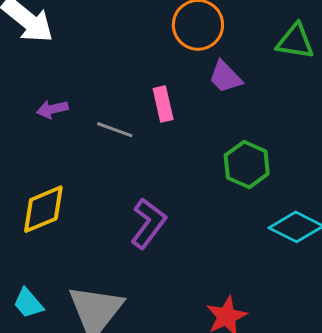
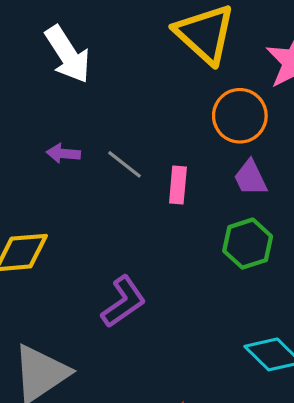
gray line: (115, 130) -> (125, 164), moved
green hexagon: (247, 165) -> (248, 244), moved

